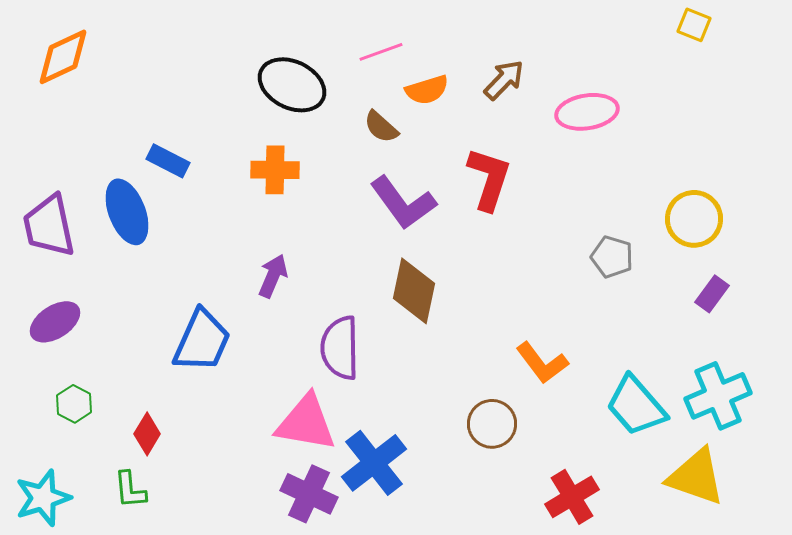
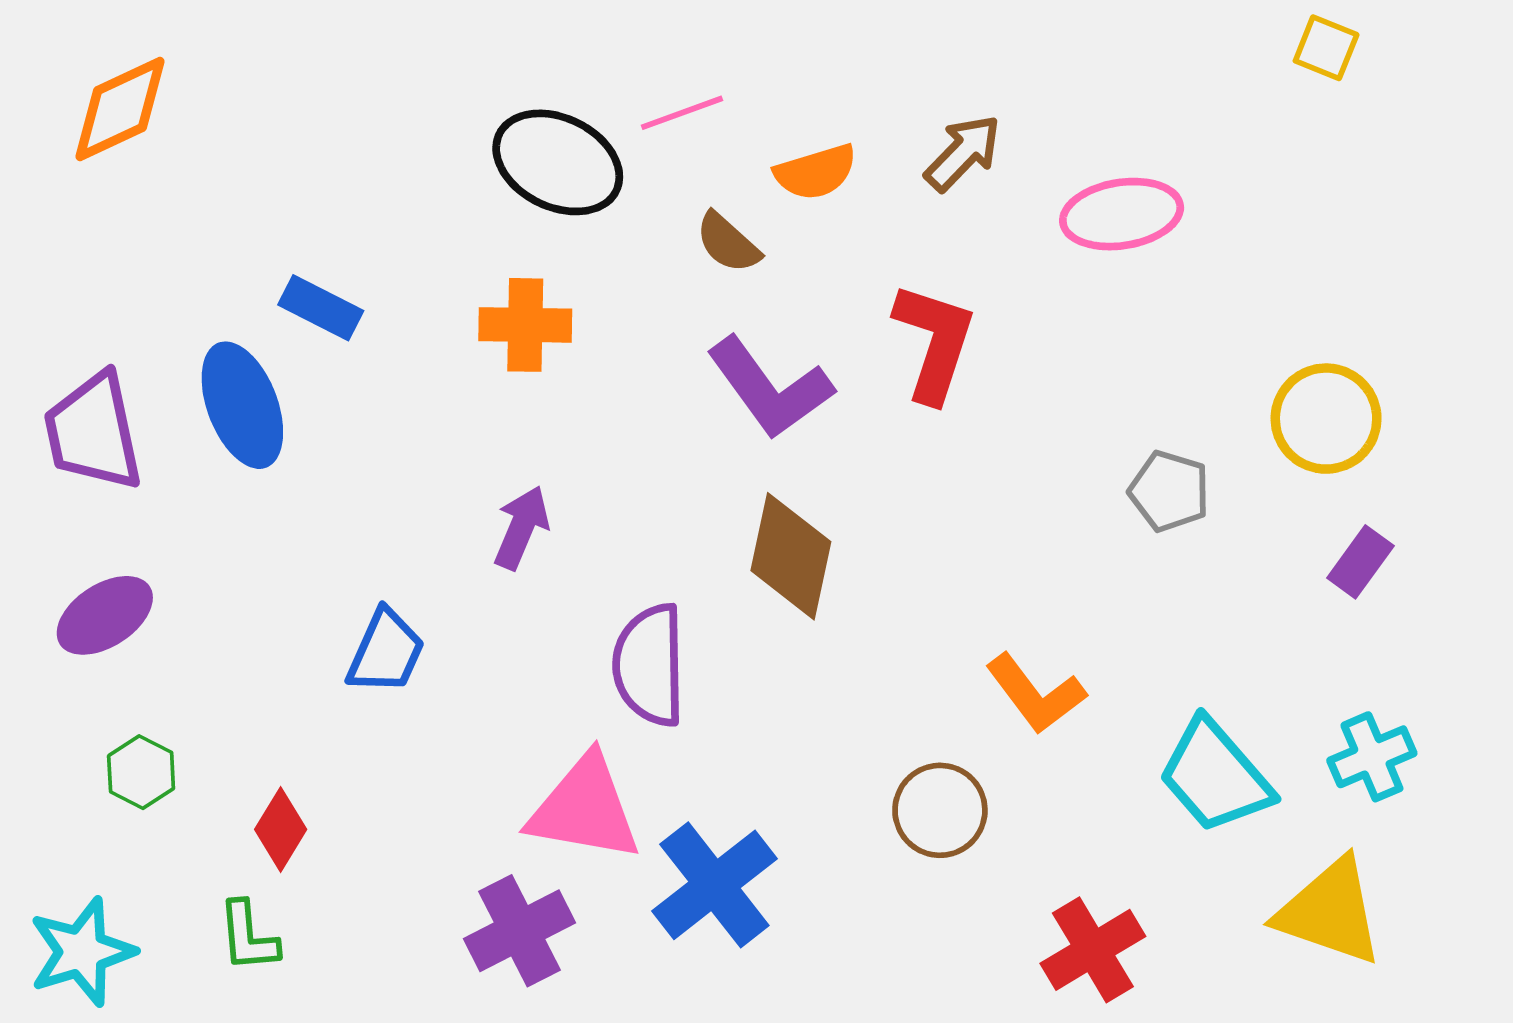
pink line: (381, 52) -> (682, 113), moved
blue trapezoid: (202, 341) -> (386, 652), size x0.7
cyan cross: (718, 396) -> (1372, 757), size x0.7
purple cross: (309, 494) -> (520, 931), moved, turned 38

